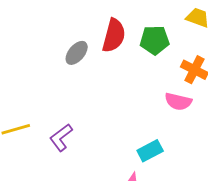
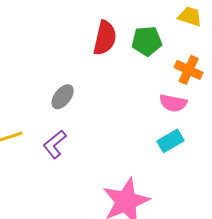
gray ellipse: (77, 53) -> (63, 97), moved
cyan rectangle: (150, 151) -> (171, 141), moved

